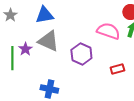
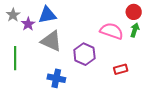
purple star: (25, 49) -> (28, 24), moved
blue cross: (49, 89) -> (56, 78), moved

